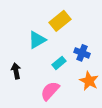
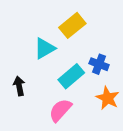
cyan rectangle: (59, 63) -> (71, 76), size x1.5

